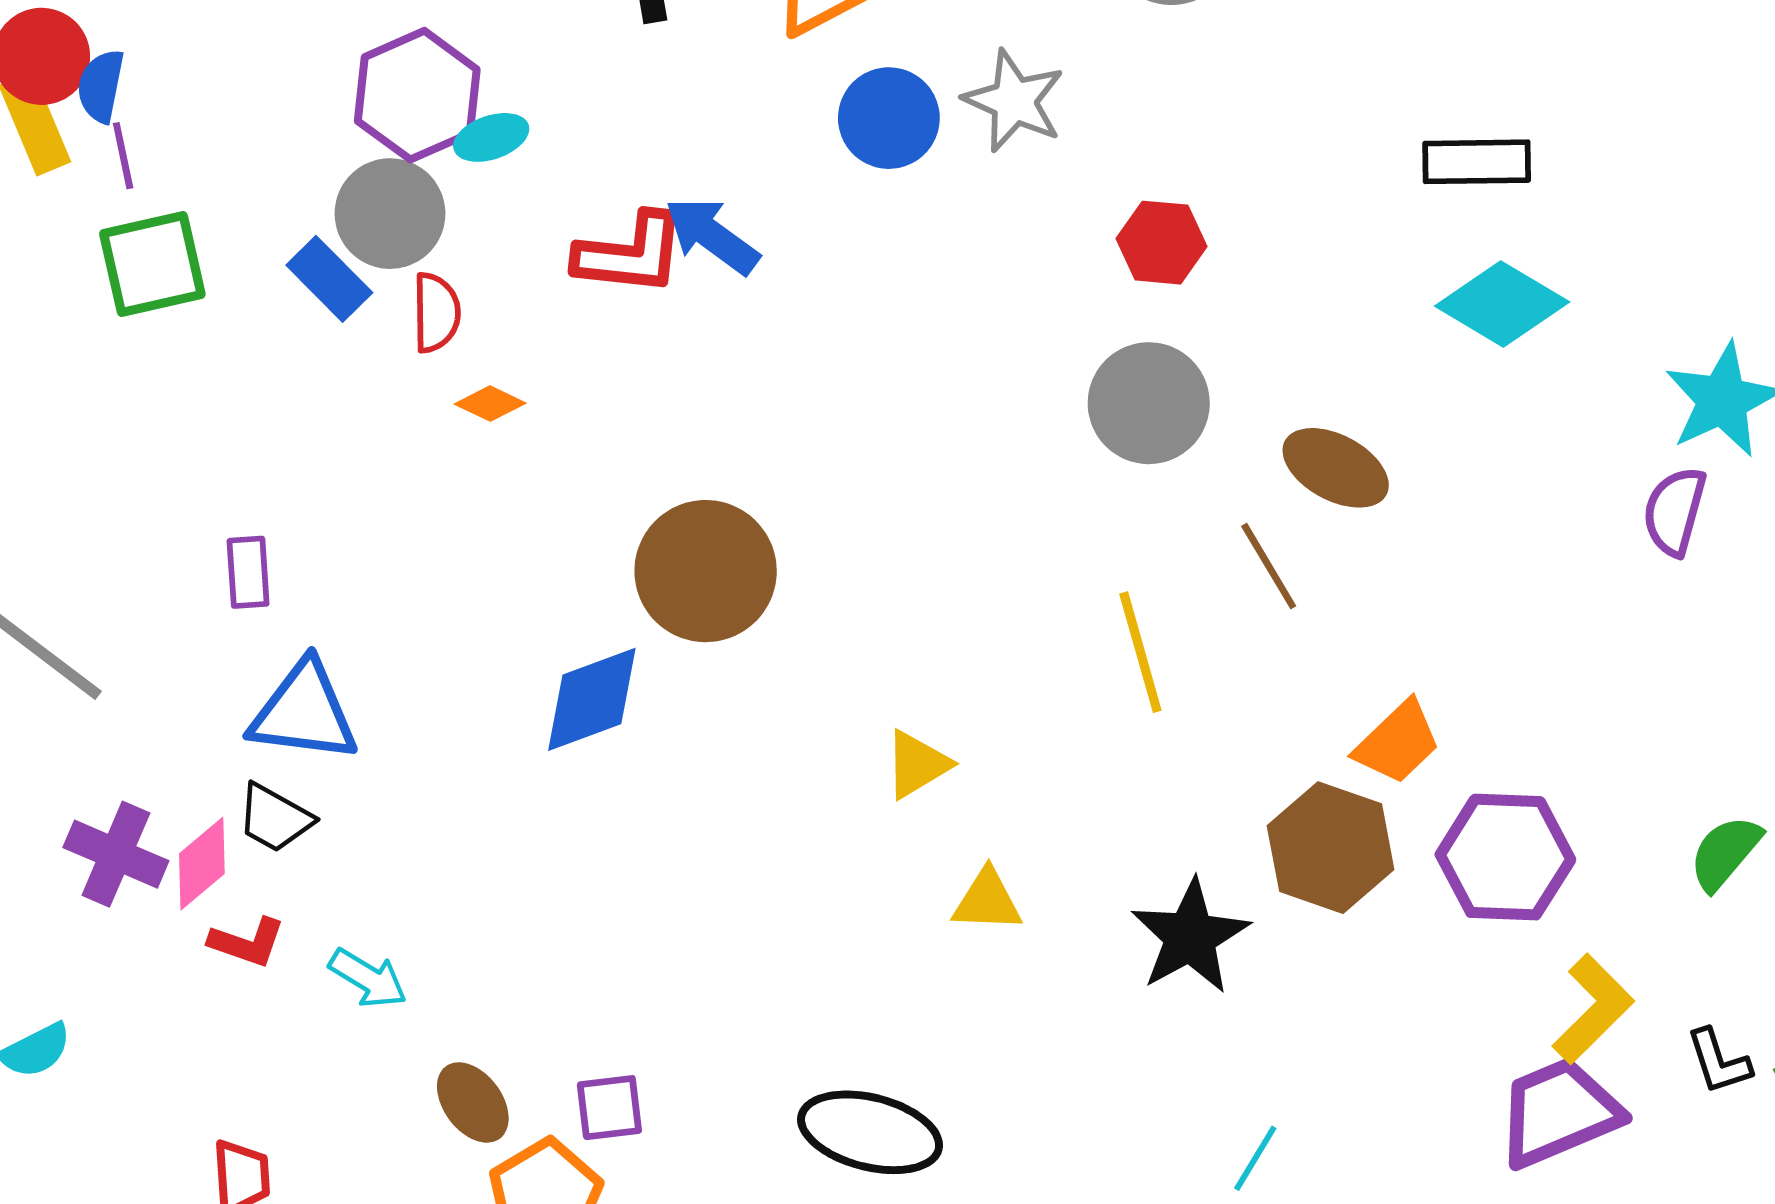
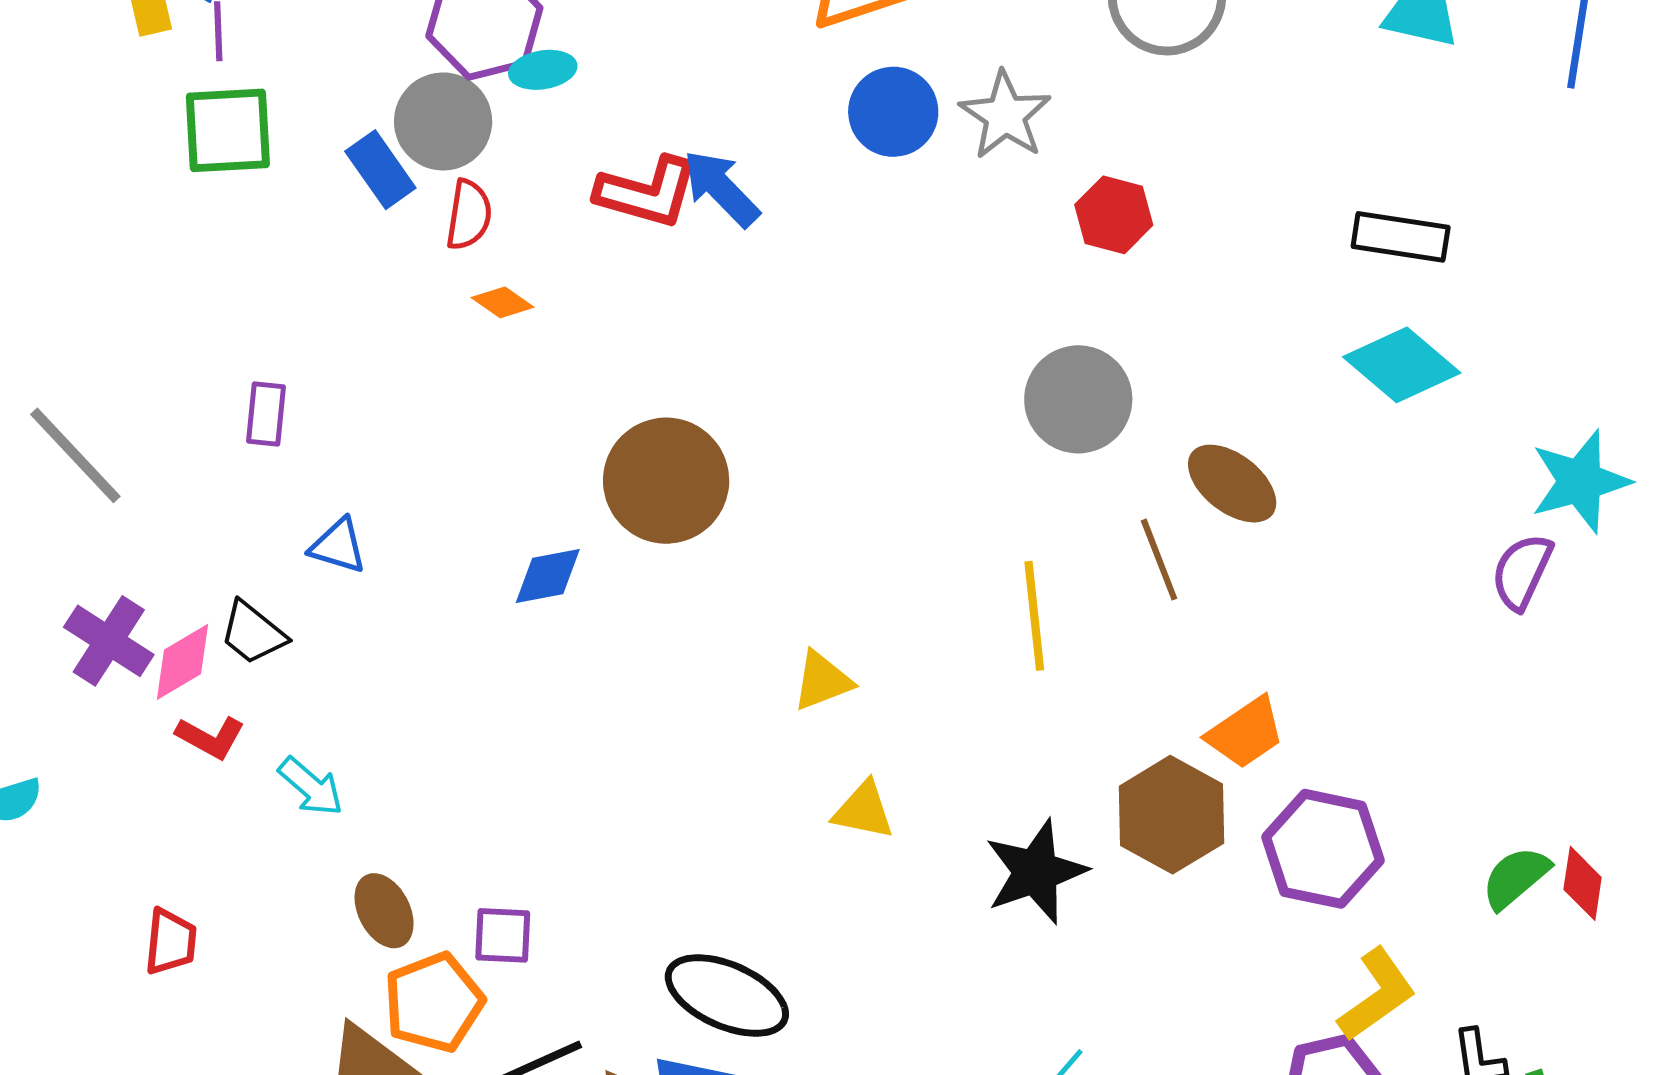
red hexagon: (1162, 243) -> (1114, 215), moved
blue diamond: (592, 699) -> (548, 576), size x0.7
blue triangle: (304, 712) -> (338, 546), moved, size x0.6

